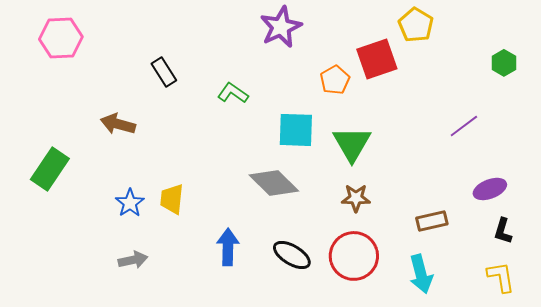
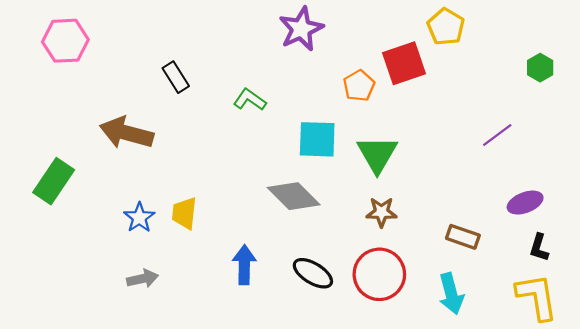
brown arrow: (118, 124) -> (126, 133), size x1.4
brown rectangle: (432, 221) -> (463, 237), turned 32
yellow L-shape: (501, 277) -> (537, 297), size x1.4

